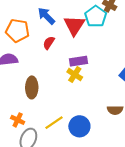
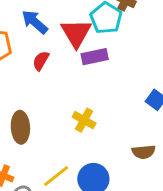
purple rectangle: (79, 61) -> (95, 57), moved
yellow cross: (75, 75) -> (84, 120), moved

